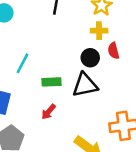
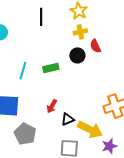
green rectangle: (51, 82) -> (51, 68), moved
black triangle: (85, 85) -> (68, 119), moved, size x0.6

